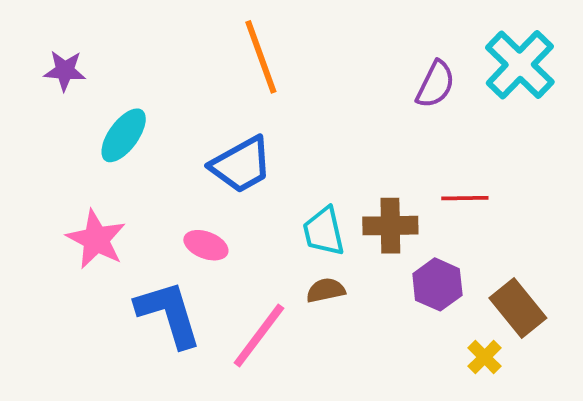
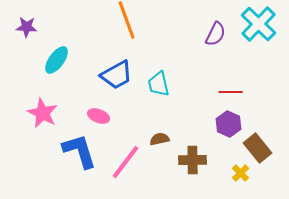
brown cross: (390, 226) -> (193, 160), moved
cyan trapezoid: (324, 231) -> (159, 84), moved
purple hexagon: (437, 284) -> (229, 124), moved

